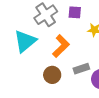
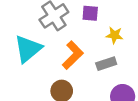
gray rectangle: (81, 69) -> (106, 64), moved

